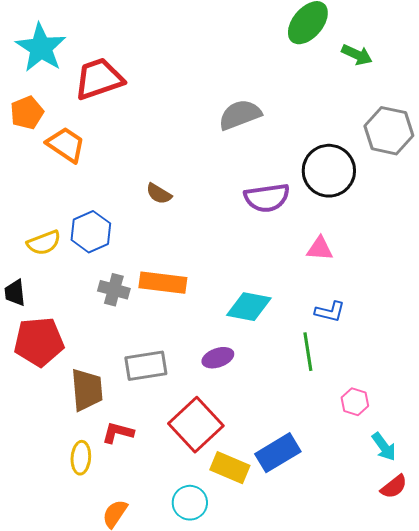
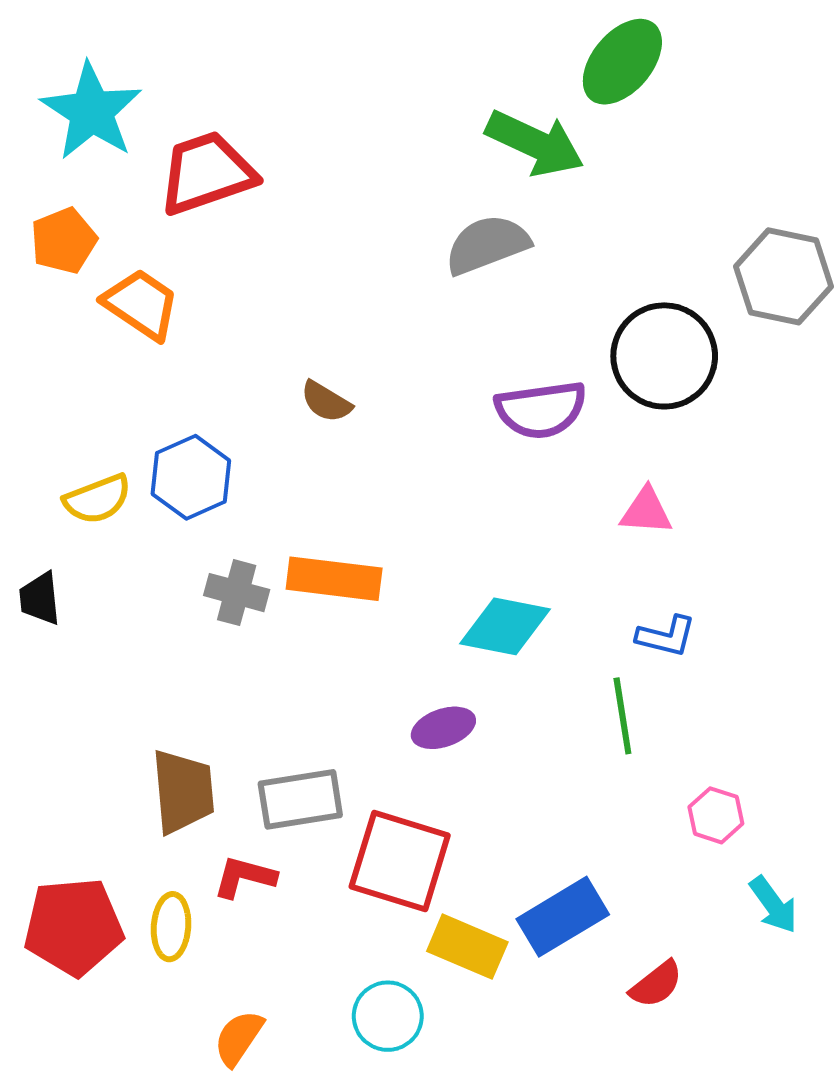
green arrow: (357, 55) -> (535, 143), moved, size x1.6
red pentagon: (39, 342) -> (74, 927), moved
gray rectangle: (146, 366) -> (300, 799), moved
red square: (196, 425) -> (400, 861), turned -30
red semicircle: (394, 487) -> (656, 984), moved

